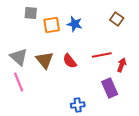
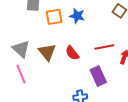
purple rectangle: (110, 88) -> (98, 76), moved

